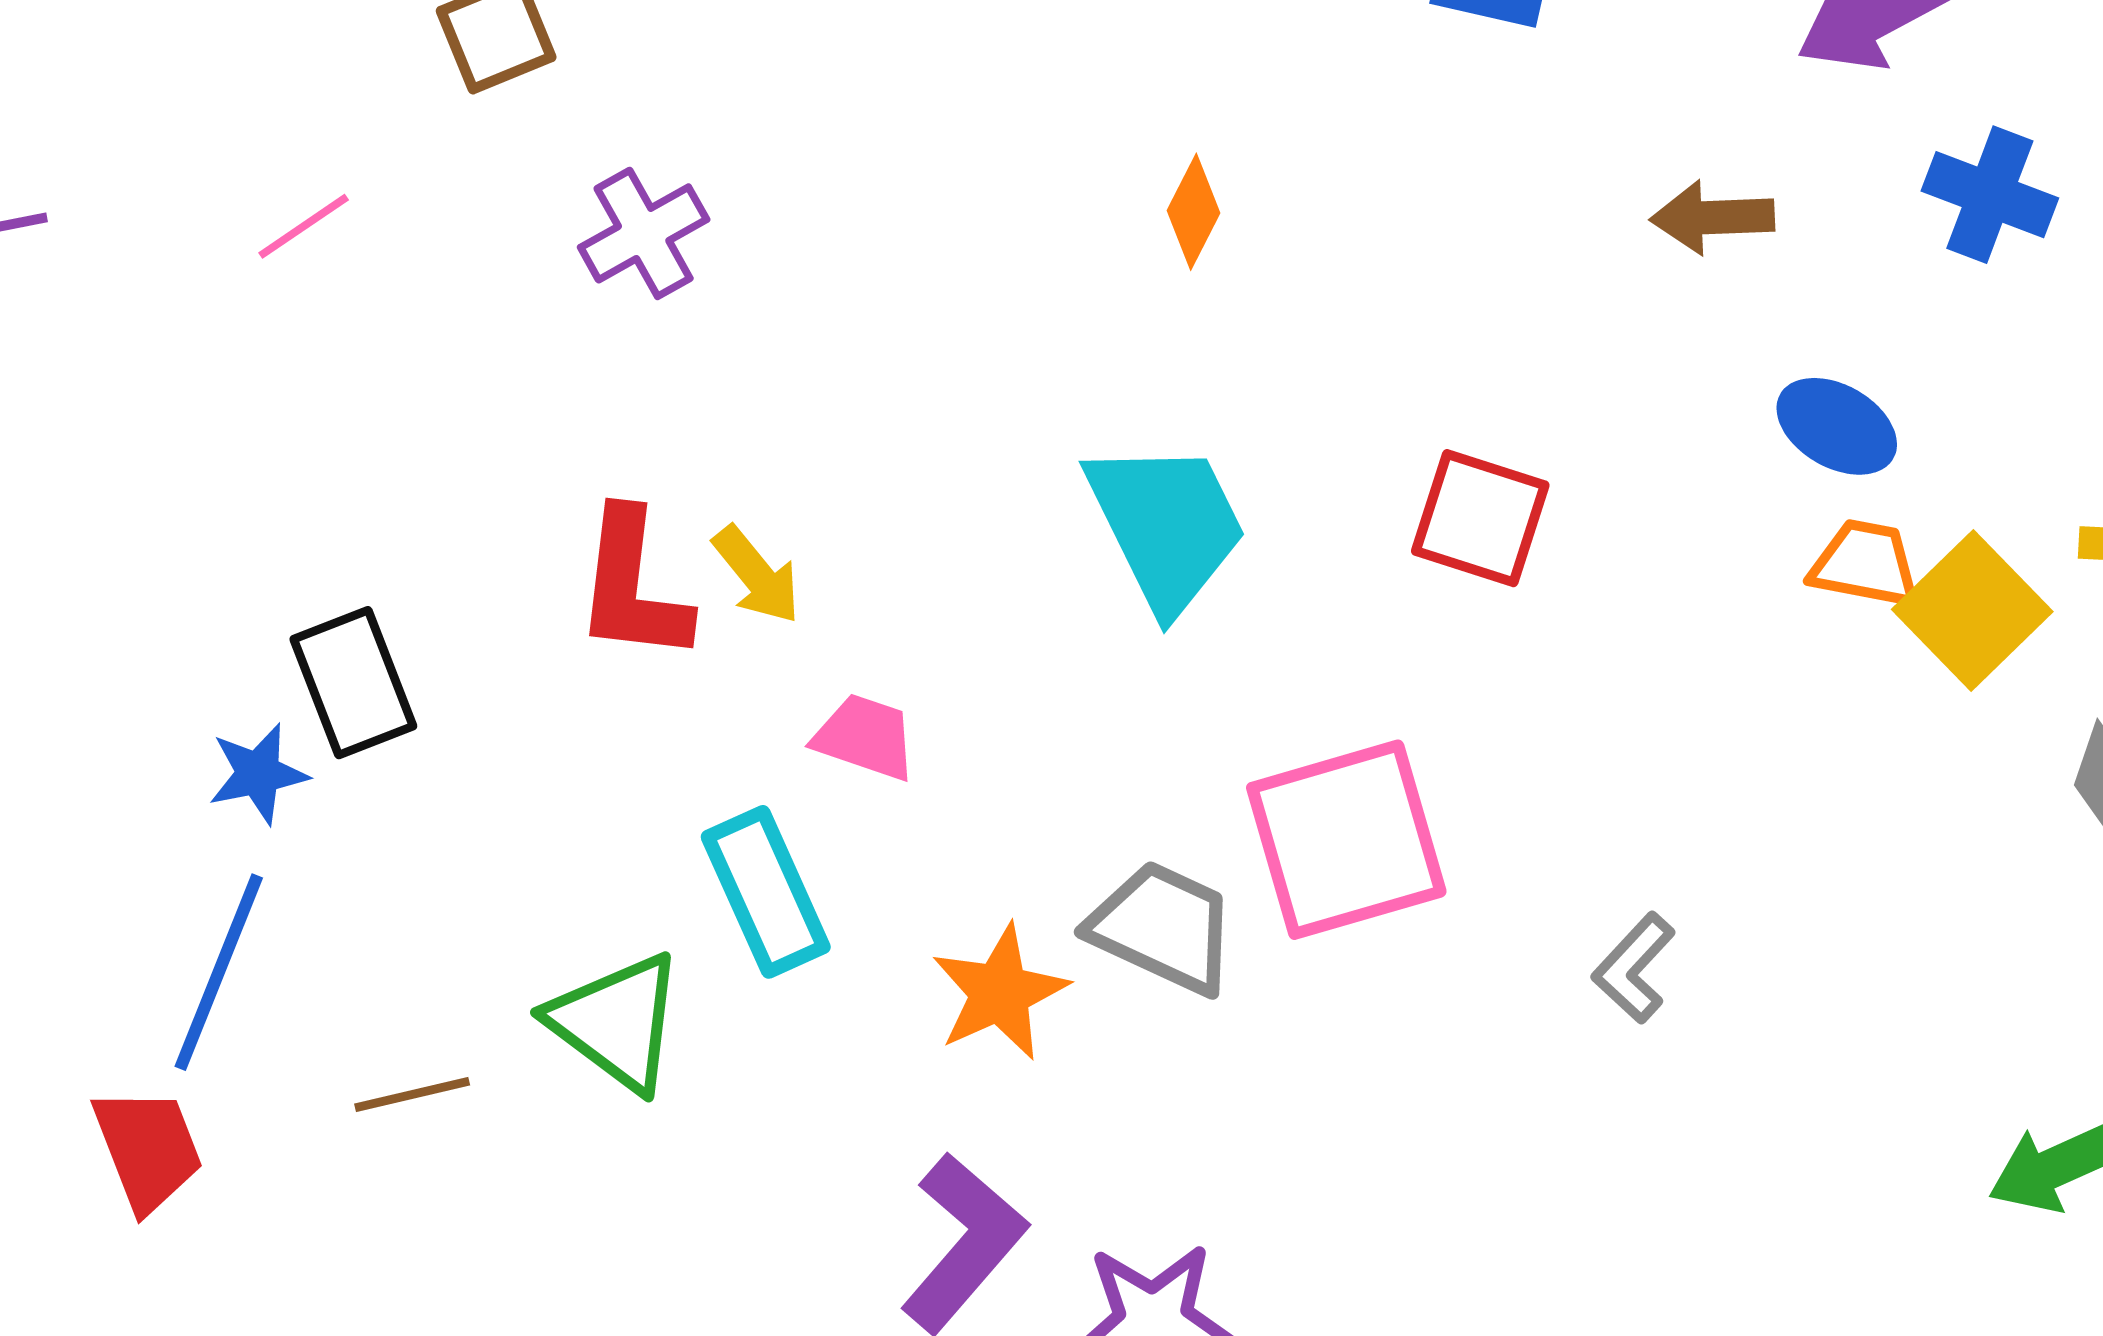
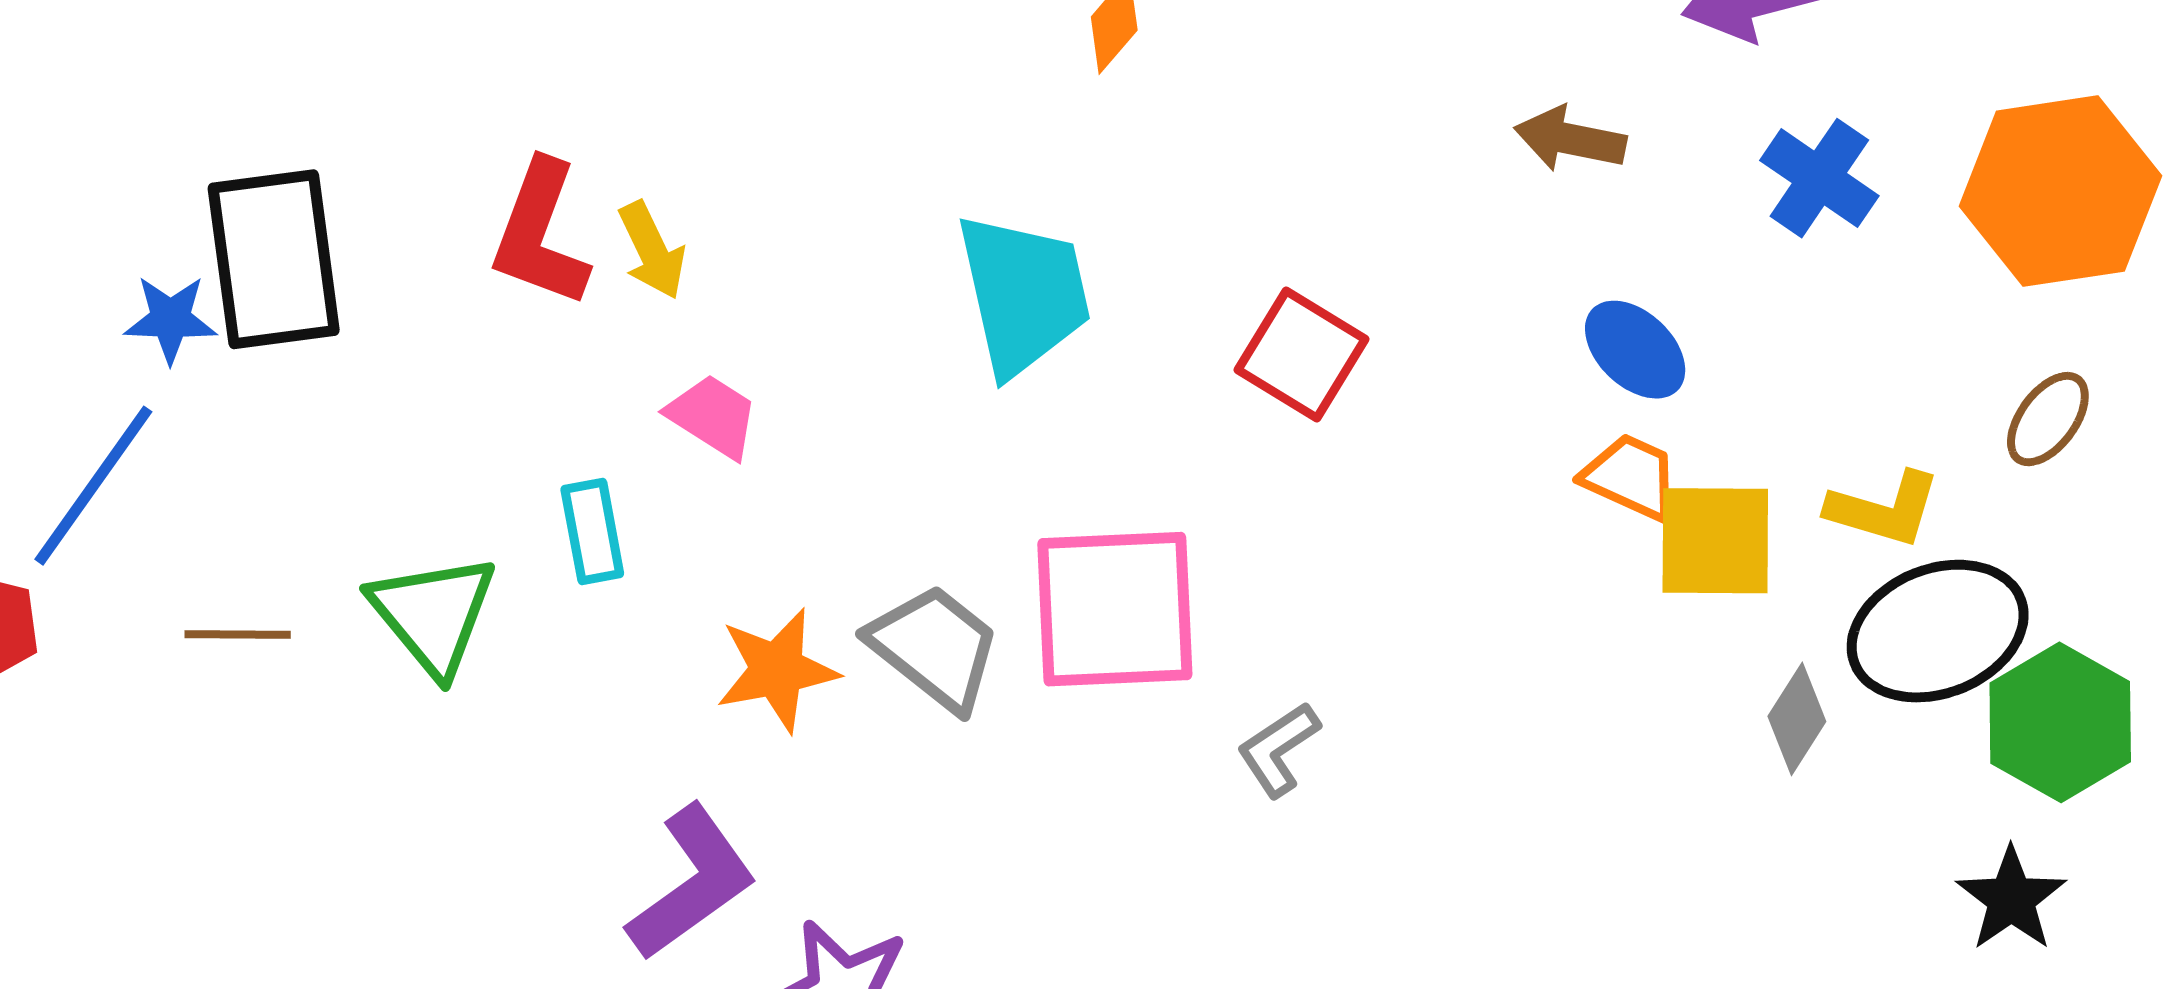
yellow square: (1972, 610) -> (1715, 541), turned 31
black rectangle: (353, 683) -> (274, 259), size x1.4
cyan rectangle: (766, 892) -> (592, 531), size x0.7
gray L-shape: (1634, 968) -> (1278, 749), moved

